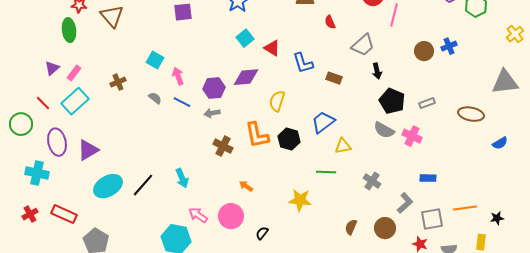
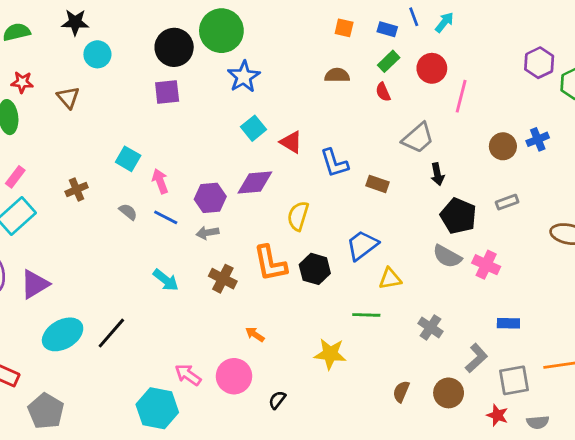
brown triangle: (112, 16) -> (68, 98), size x0.7
red semicircle: (330, 22) -> (383, 92), moved
gray rectangle: (427, 103) -> (507, 202), moved
cyan arrow: (182, 178) -> (166, 280), moved, turned -30

